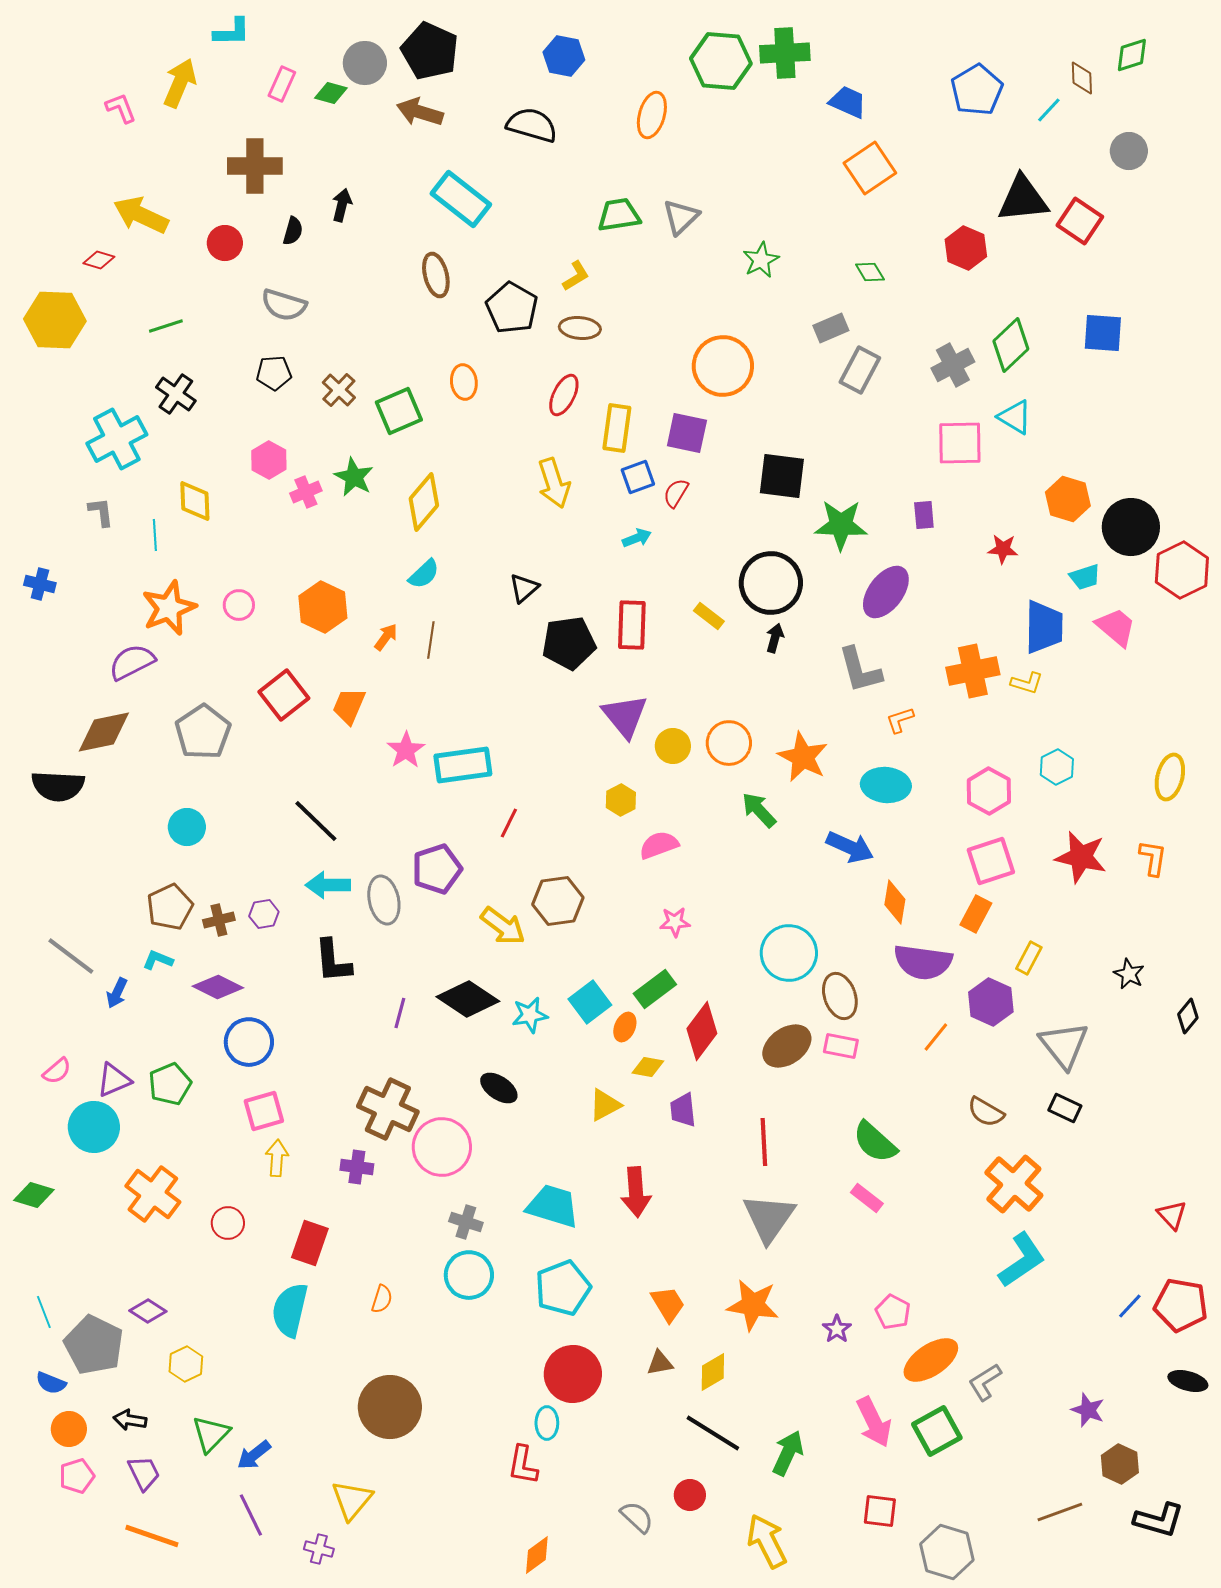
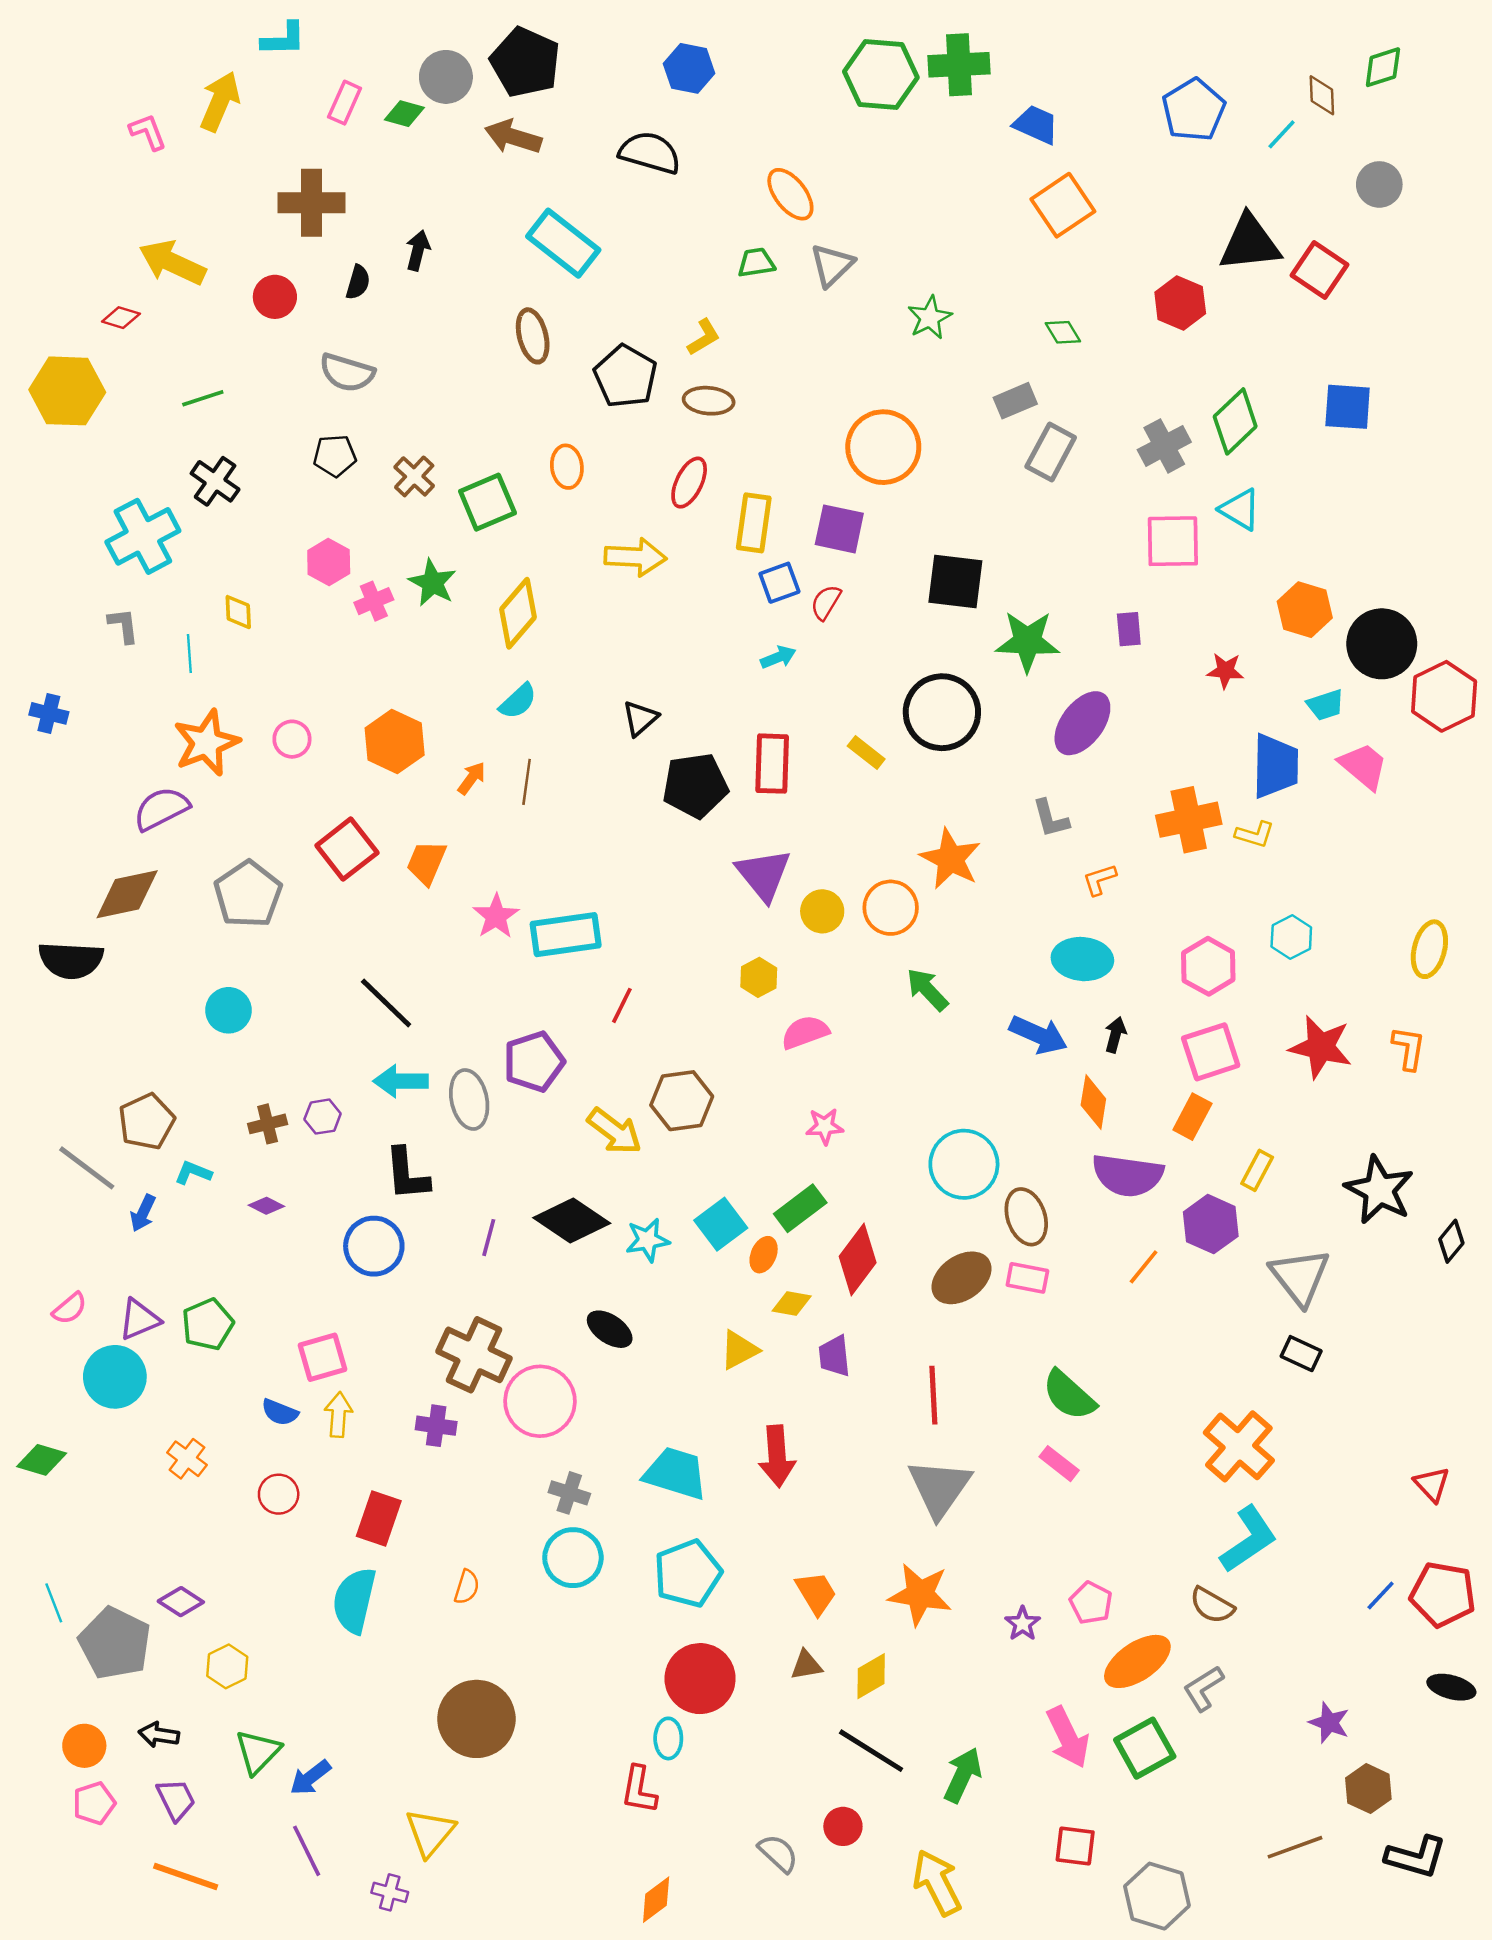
orange ellipse: (652, 115) -> (790, 194), moved, turned -54
green trapezoid: (619, 215) -> (756, 263), size x0.7
yellow arrow: (554, 483) -> (635, 557), moved, turned -69
yellow diamond: (195, 501) -> (238, 612), size x0.7
black arrow: (775, 638) -> (1115, 1035), moved
gray L-shape: (860, 670) -> (1051, 819), size x0.7
orange star: (803, 757) -> (950, 859), moved
brown pentagon: (170, 907) -> (147, 1121), moved
black star: (1129, 974) -> (1379, 1190), size x1.8
purple diamond: (218, 987) -> (266, 1206), size x0.6
blue circle: (249, 1042) -> (374, 1246), moved
brown semicircle: (986, 1112) -> (1212, 1605), moved
orange cross: (153, 1194) -> (187, 1459), size x0.6
blue semicircle: (51, 1383) -> (280, 1412), moved

